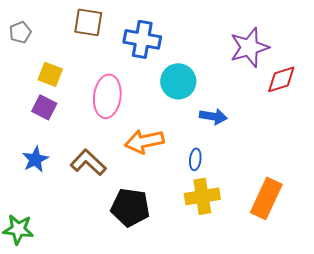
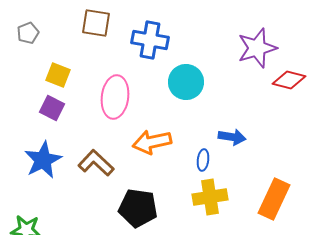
red diamond: (281, 79) -> (289, 80), turned 32
blue arrow: (213, 116) -> (232, 137), moved
blue star: (35, 159) -> (43, 160), size x1.4

